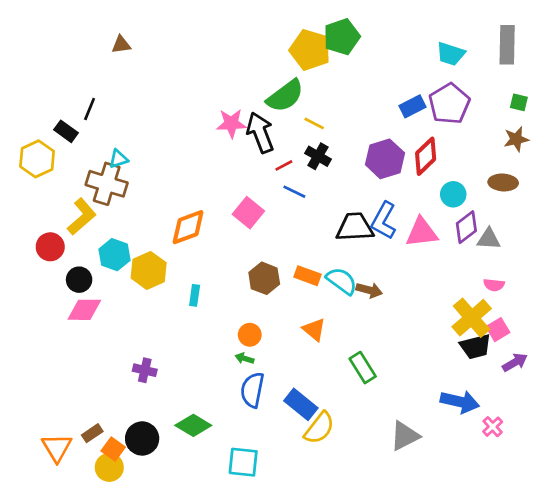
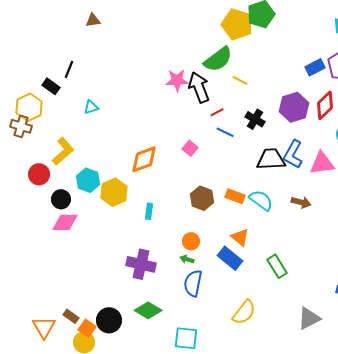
black cross: (318, 156) -> (255, 119), moved
brown cross: (107, 184) -> (21, 126), moved, size x0.7
pink square: (248, 213) -> (190, 148), size x0.7
brown arrow: (369, 290) -> (301, 202), moved
purple cross: (145, 370) -> (141, 264), moved, size x1.6
blue rectangle: (301, 404) -> (230, 258), moved
brown rectangle: (92, 433) -> (71, 316), turned 70

